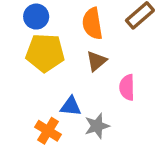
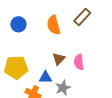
yellow pentagon: (45, 53) -> (16, 67), moved
brown triangle: (96, 61) -> (59, 59), moved

